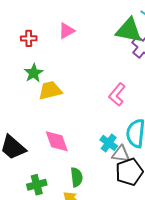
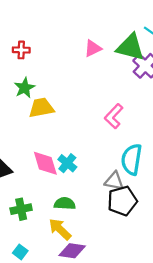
pink triangle: (67, 31) -> (93, 48), moved
cyan cross: (109, 143) -> (67, 163), moved
green semicircle: (77, 177) -> (65, 203), turned -84

